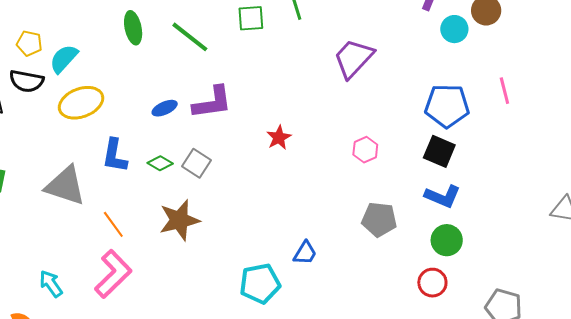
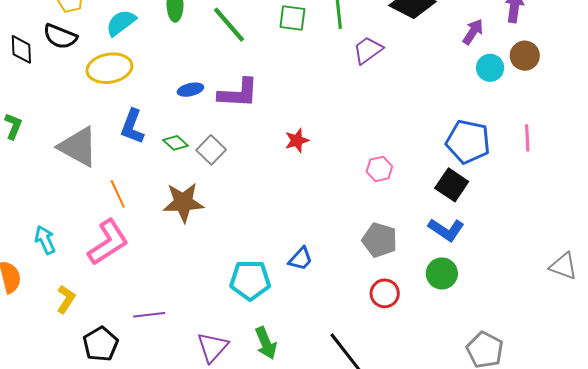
purple trapezoid: (353, 58) -> (368, 50), moved, size x0.7
cyan semicircle: (64, 59) -> (121, 23), moved
red circle: (432, 283) -> (385, 293), moved

